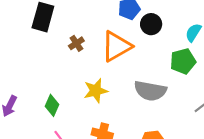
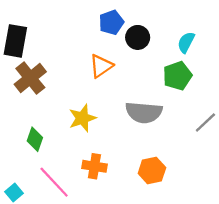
brown cross: (76, 43) -> (30, 78), moved, size x1.8
orange triangle: (116, 46) -> (101, 66), size x0.7

